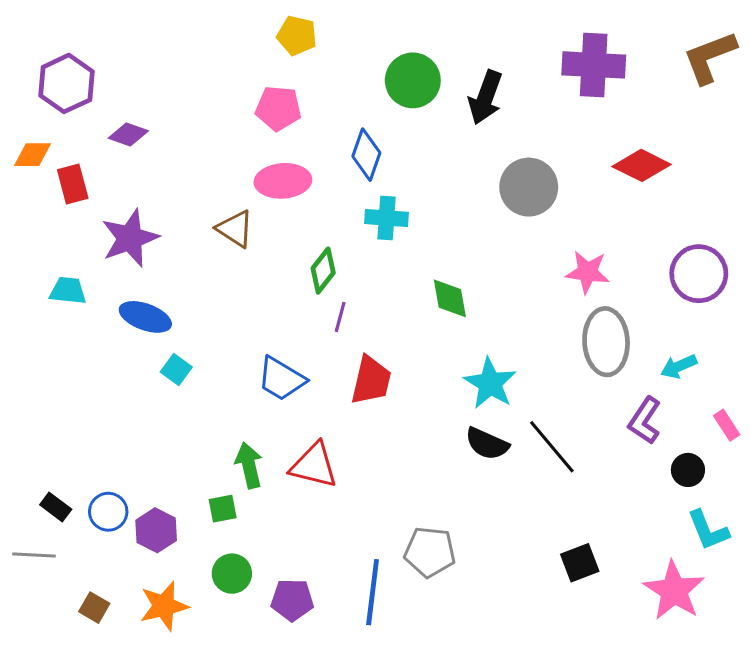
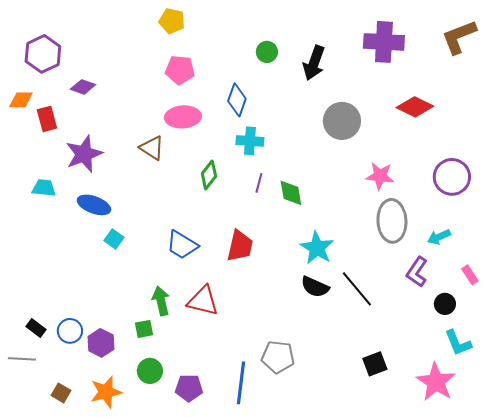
yellow pentagon: (297, 36) -> (172, 21), moved
green circle: (413, 80) -> (267, 52), size x0.6
purple line: (340, 317) -> (259, 183), moved

